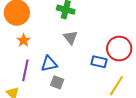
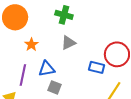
gray triangle: (70, 37) -> (68, 43), turned 42
orange star: (24, 40) -> (31, 45), moved

